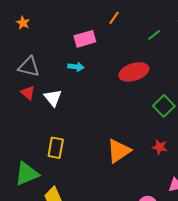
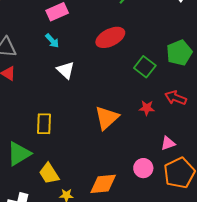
cyan arrow: (76, 67) -> (52, 41), turned 49
white triangle: (53, 98) -> (66, 70), moved

